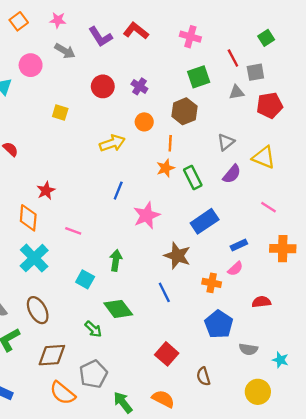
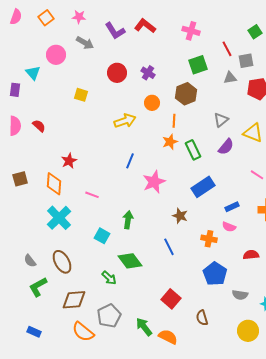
brown star: (177, 256) -> (180, 216), size x0.7
pink semicircle: (235, 269) -> (229, 227), turned 64
green arrow: (123, 402) -> (144, 327), moved

